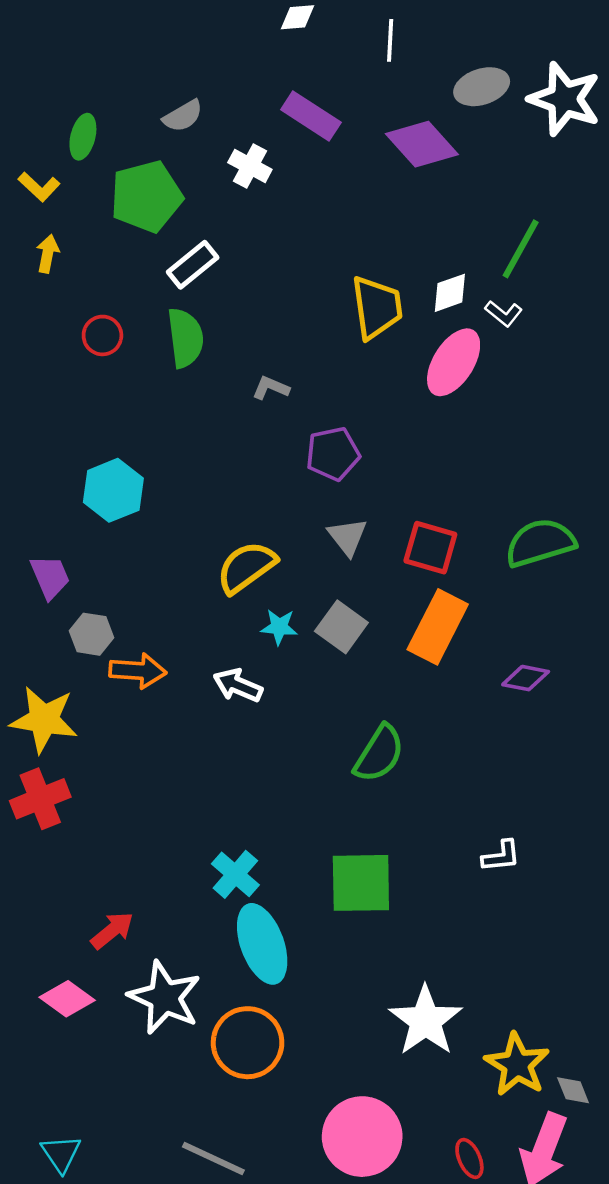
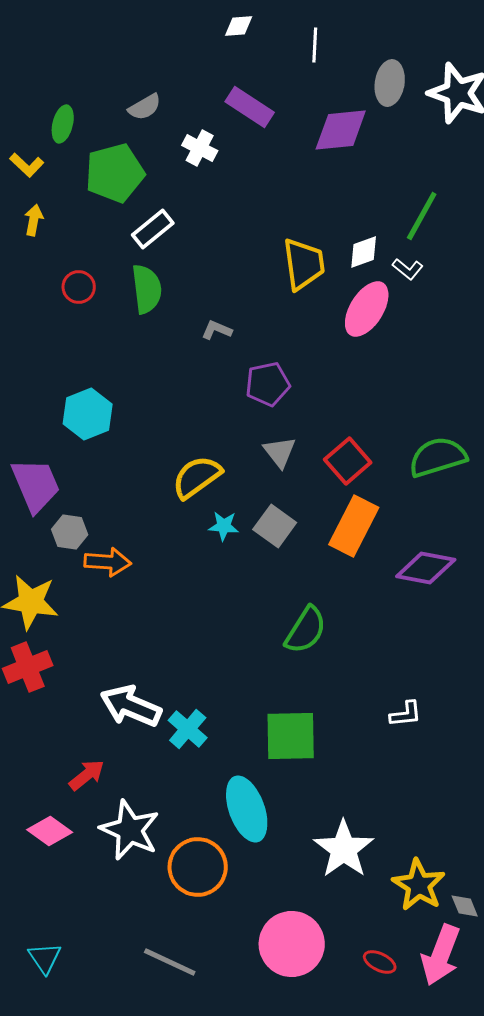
gray ellipse: (482, 87) -> (390, 83), turned -63
purple diamond: (422, 144) -> (341, 130), turned -54
red square: (430, 548) -> (348, 461), turned 33
purple trapezoid: (50, 577) -> (36, 485), size x1.5
purple diamond: (526, 678) -> (426, 568), size x1.5
white arrow: (238, 685) -> (131, 706), moved, size x1.5
cyan ellipse: (262, 944) -> (247, 809), moved
red ellipse: (469, 1158) -> (380, 962), turned -40

